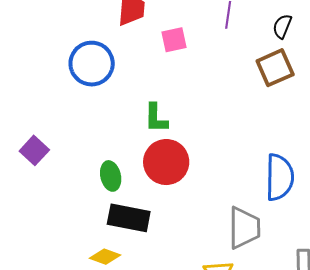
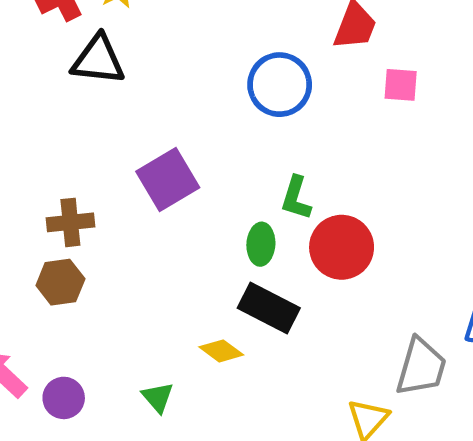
green L-shape: (156, 118) -> (296, 198), moved
purple square: (34, 150) -> (168, 179), size x1.5

